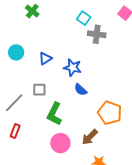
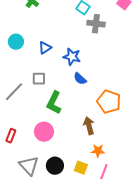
red rectangle: (15, 131) -> (11, 136), moved
brown arrow: (90, 137) -> (89, 126), turned 120
pink circle: (60, 143) -> (44, 132), moved

